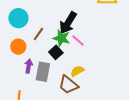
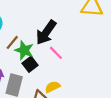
green star: (61, 38) -> (24, 50), moved

